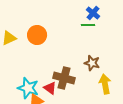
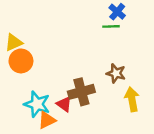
orange circle: (37, 35) -> (21, 61), moved
brown cross: (64, 78) -> (81, 92), turned -30

